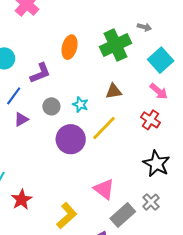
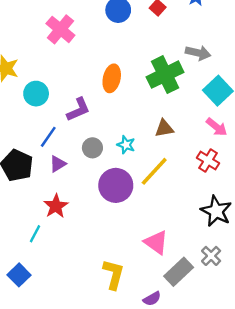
gray arrow: (144, 27) -> (198, 53), size x1.5
red star: (22, 200) -> (56, 206), moved
yellow L-shape: (67, 216) -> (114, 274), turned -32

